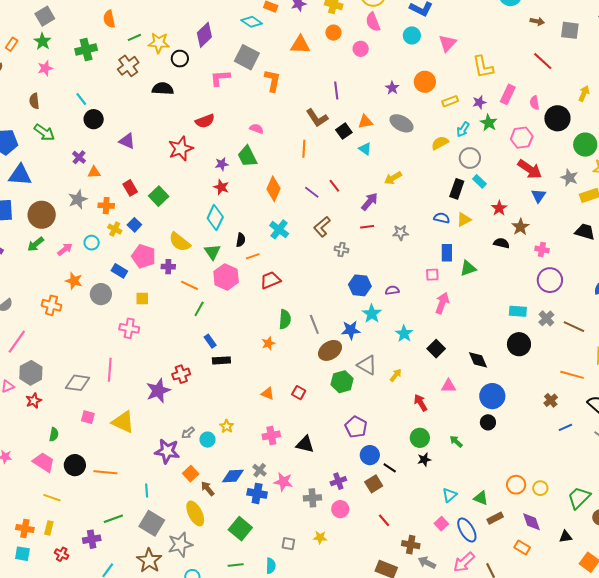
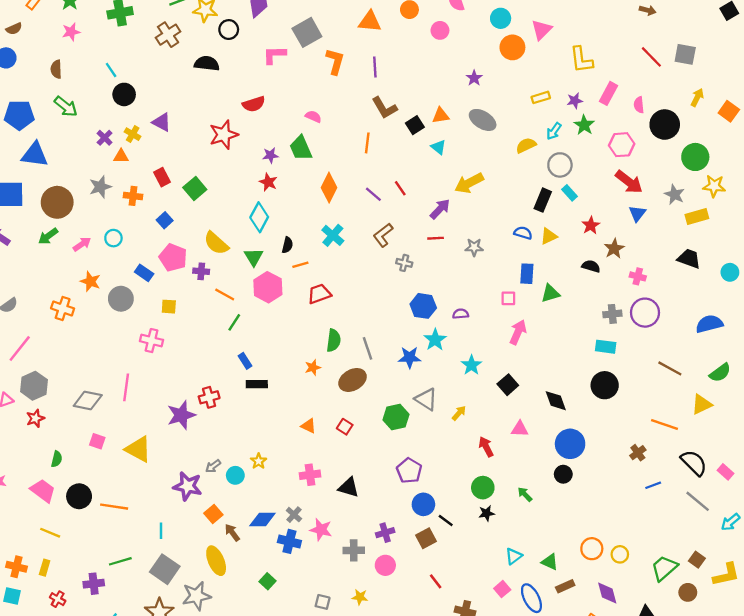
gray square: (570, 30) -> (685, 54), moved
gray square: (247, 57) -> (307, 32), turned 30
orange circle: (425, 82) -> (512, 47), moved
purple line: (336, 90) -> (375, 67), moved
yellow arrow: (393, 178) -> (469, 183), size x1.4
yellow cross: (115, 229) -> (133, 134), moved
gray cross: (546, 318) -> (612, 314), moved, turned 35
brown ellipse: (330, 350) -> (353, 380), moved
green square: (240, 529) -> (268, 581), size x0.6

